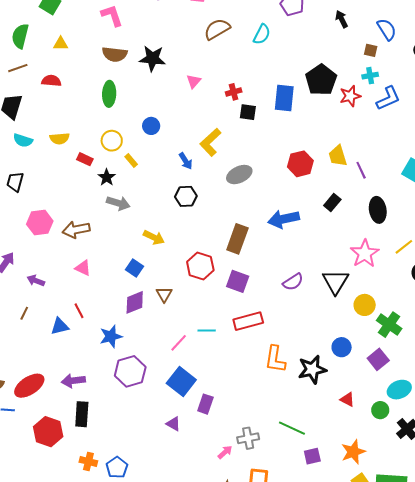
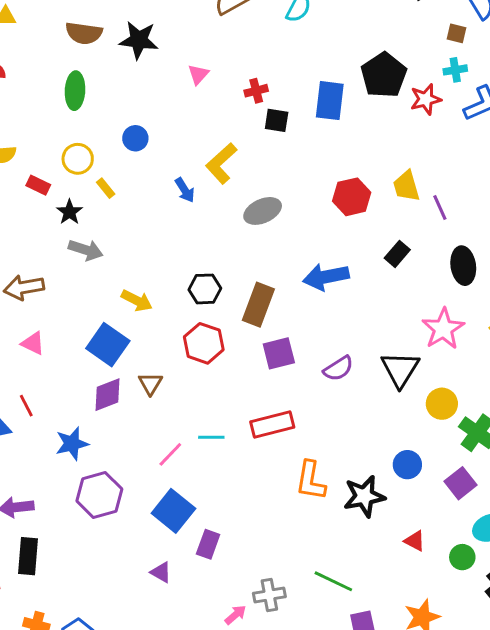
black hexagon: (186, 196) -> (205, 289), moved
blue square: (134, 268) -> (108, 345), size x1.6
purple square: (238, 281) -> (279, 353), moved, turned -35

